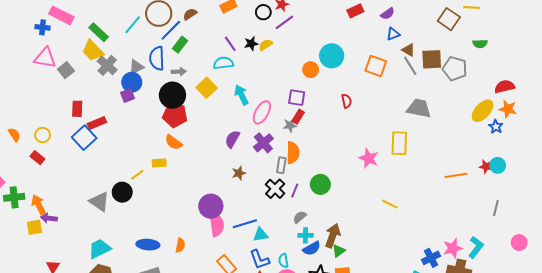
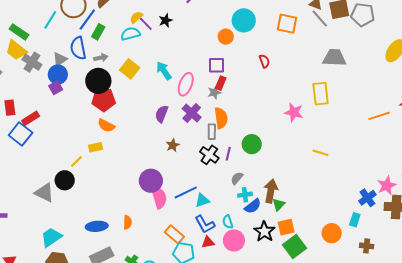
yellow semicircle: (266, 45) -> (136, 17), moved
cyan semicircle: (223, 63) -> (130, 34), moved

